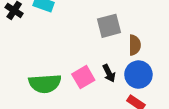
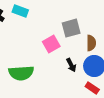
pink square: (83, 77) -> (51, 44), moved

